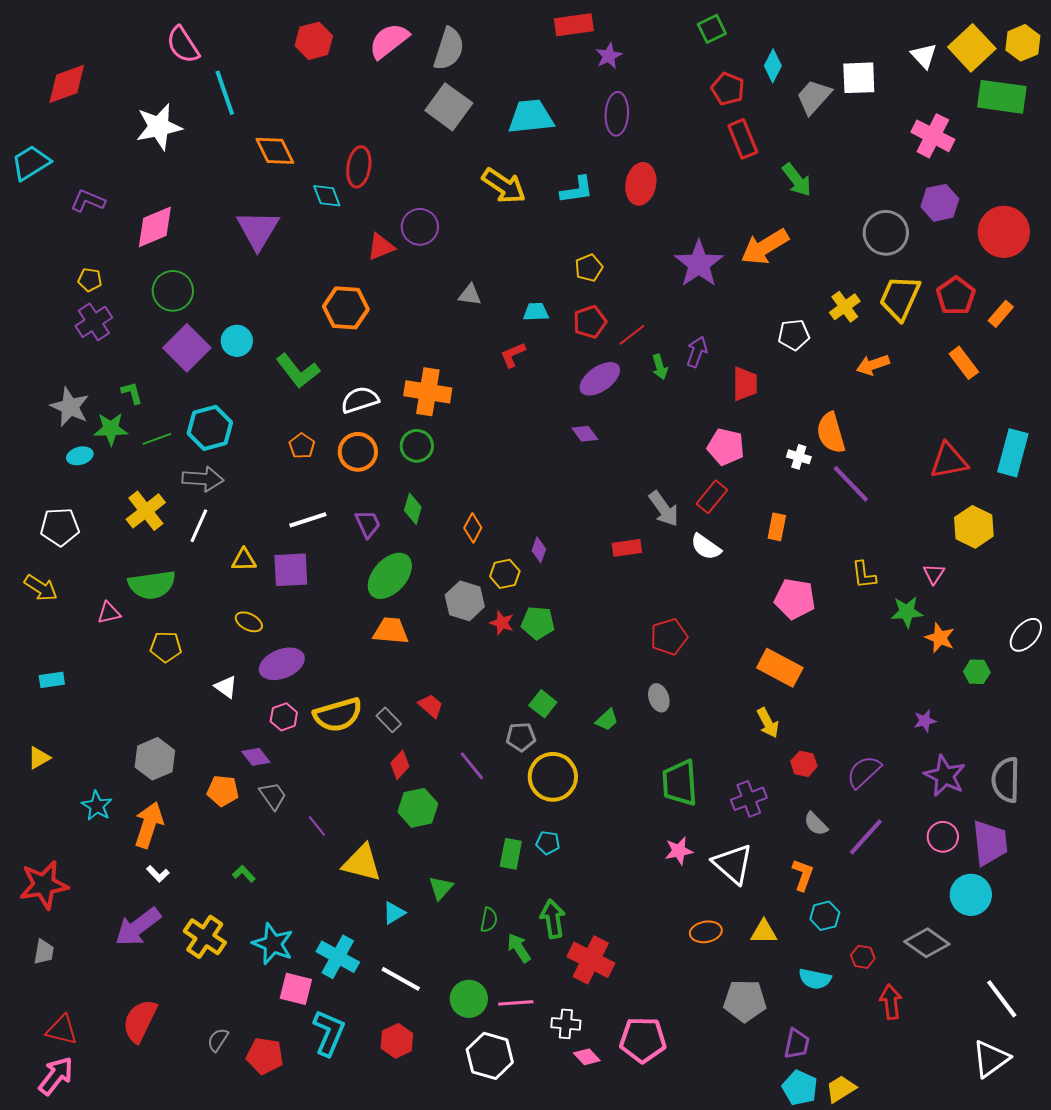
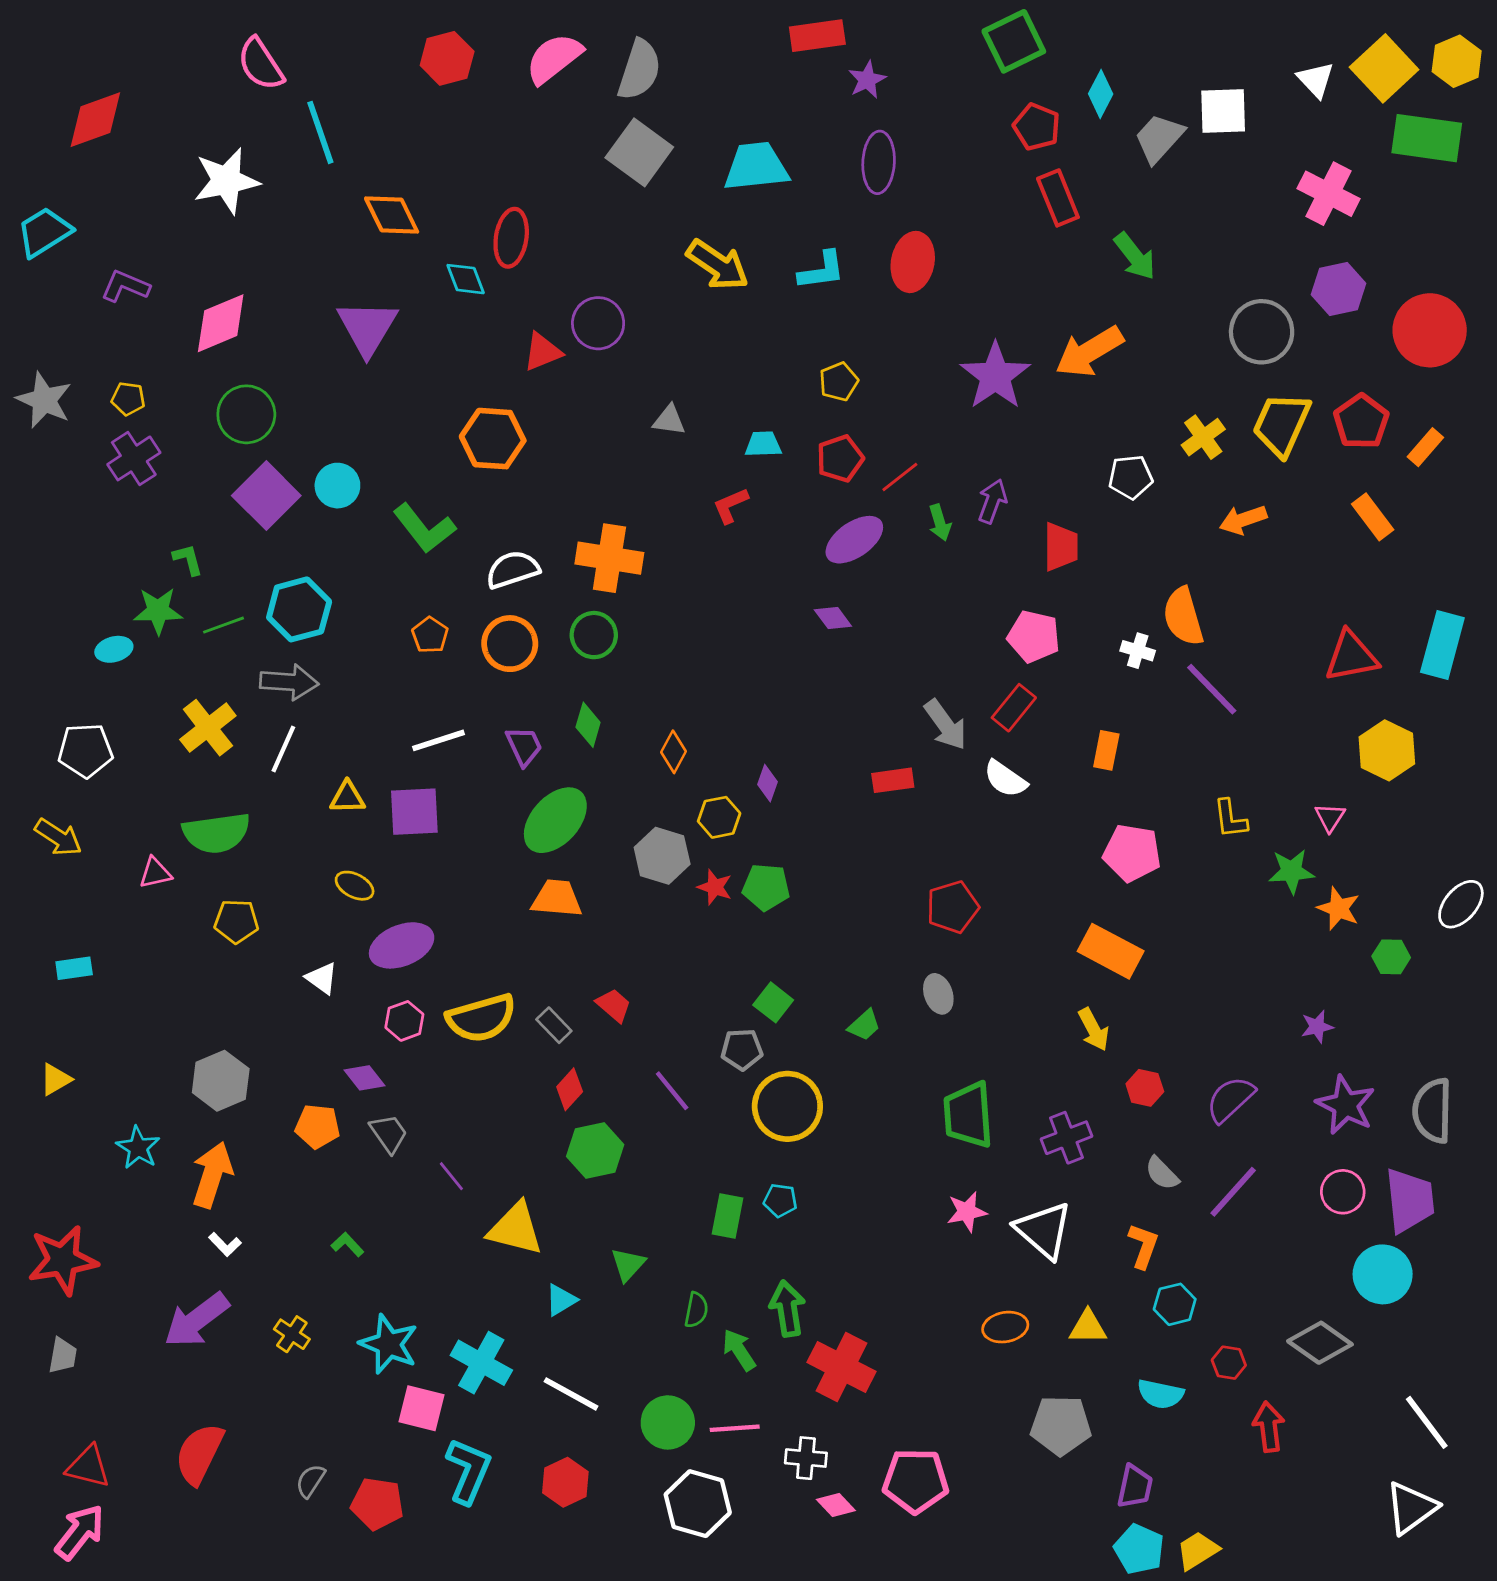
green square: (712, 29) -> (1014, 41), size x1.5
gray star: (70, 407) -> (44, 400), moved
yellow cross: (205, 937) -> (292, 1334), size x0.6

